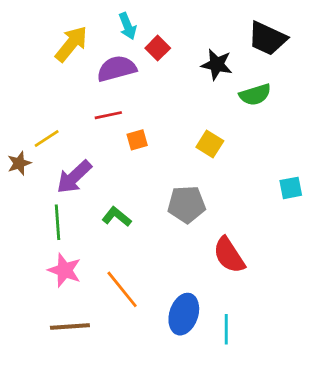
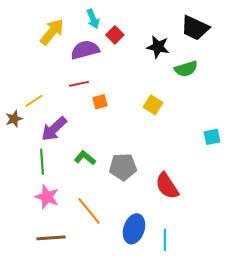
gray pentagon: (187, 204) -> (123, 167), moved

